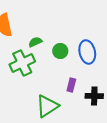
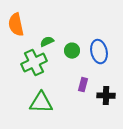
green triangle: (47, 106) -> (41, 103), moved, turned 35

